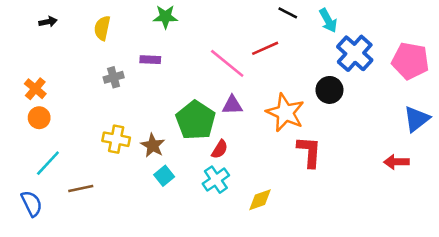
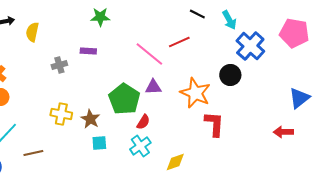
yellow semicircle: (102, 28) -> (32, 32), moved
pink pentagon: (410, 61) -> (294, 33), moved
cyan square: (164, 176) -> (99, 143), turned 35

